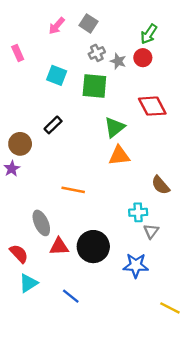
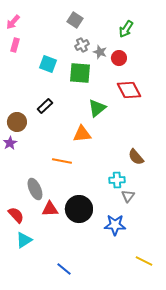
pink arrow: (57, 26) -> (13, 22), moved
pink rectangle: (18, 53) -> (15, 45), turned 40
red circle: (143, 58) -> (119, 58), moved
orange triangle: (119, 156) -> (82, 134), moved
blue line: (71, 296) -> (64, 269), moved

